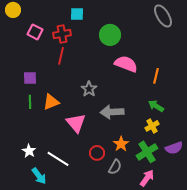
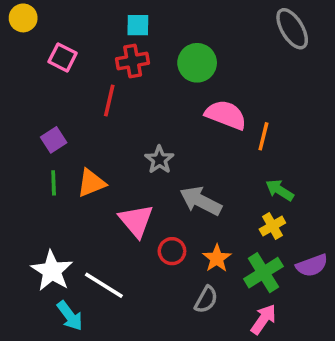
red cross: (62, 34) -> (133, 61), moved
orange line: (156, 76) -> (263, 136), moved
purple square: (30, 78) -> (54, 140), turned -32
gray arrow: (112, 112) -> (201, 201), turned 30
white star: (29, 151) -> (52, 271), size x1.6
red circle: (97, 153) -> (172, 251), moved

